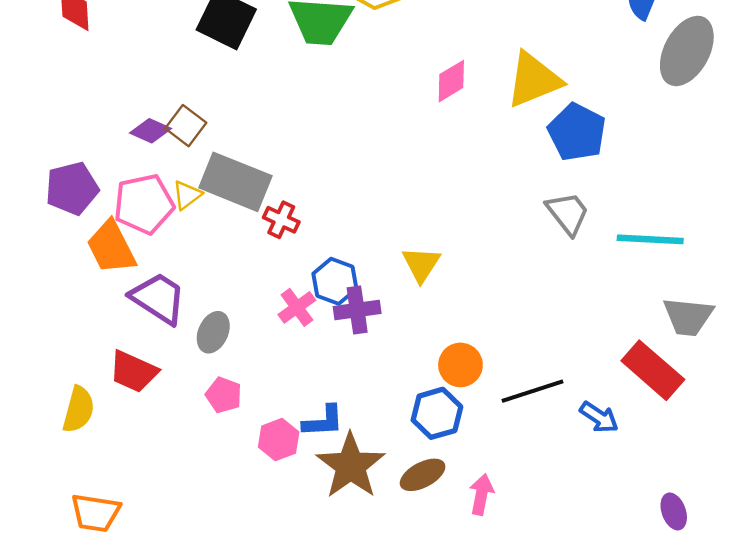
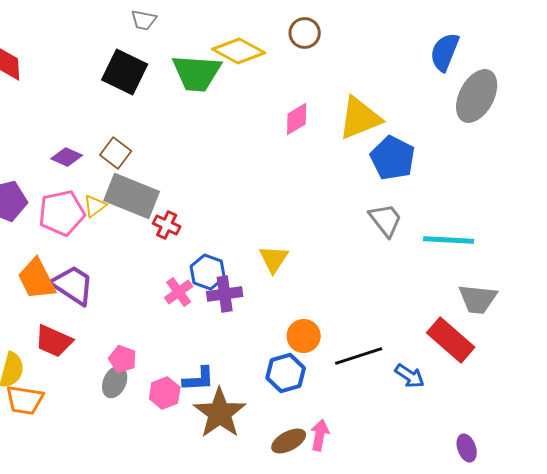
brown square: (186, 126) -> (116, 153), moved
orange trapezoid: (111, 247) -> (37, 279), moved
gray ellipse: (213, 332) -> (115, 382), moved
brown ellipse: (423, 475) -> (289, 441), moved
orange trapezoid: (95, 513) -> (25, 400), moved

